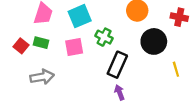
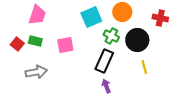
cyan square: (80, 16) -> (91, 17), moved
green cross: (104, 37) -> (111, 36), moved
yellow line: (176, 69) -> (144, 67), moved

